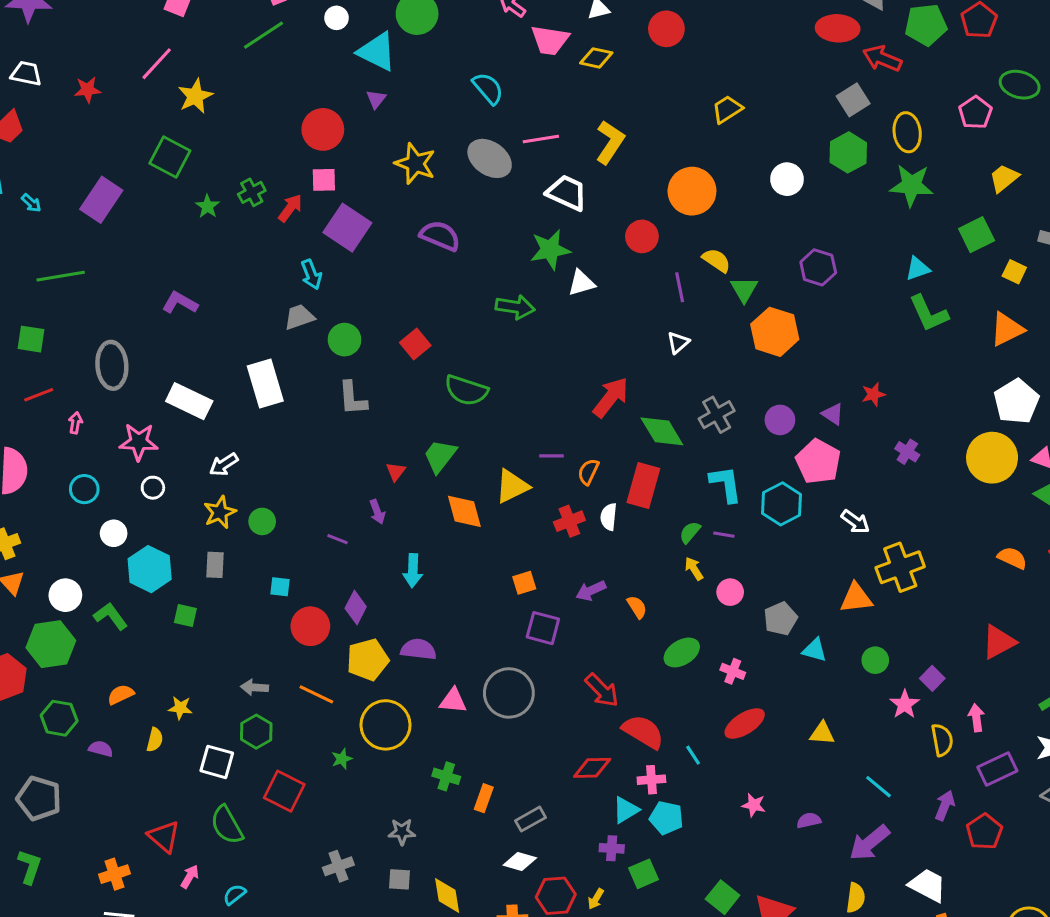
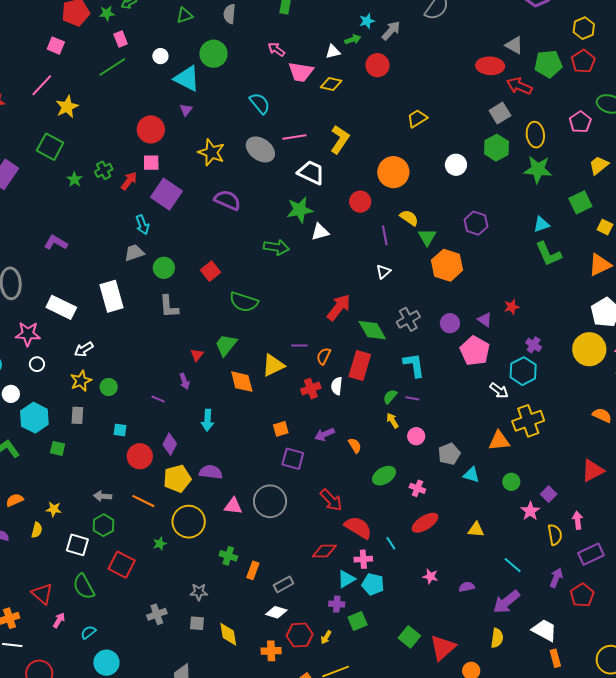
cyan hexagon: (782, 504) -> (523, 371), moved

